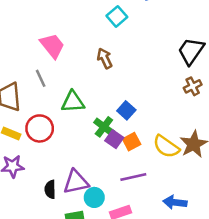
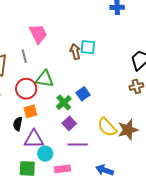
cyan square: (117, 16) -> (88, 47), moved, turned 35
red circle: (40, 128) -> (26, 89), moved
purple square: (114, 139) -> (69, 123), moved
orange square: (132, 142) -> (30, 111), moved
black semicircle: (50, 189) -> (18, 124), moved

